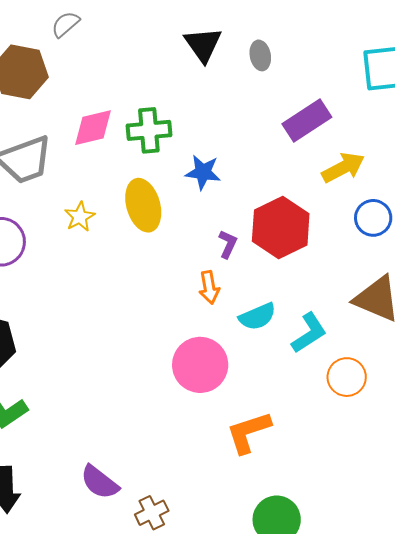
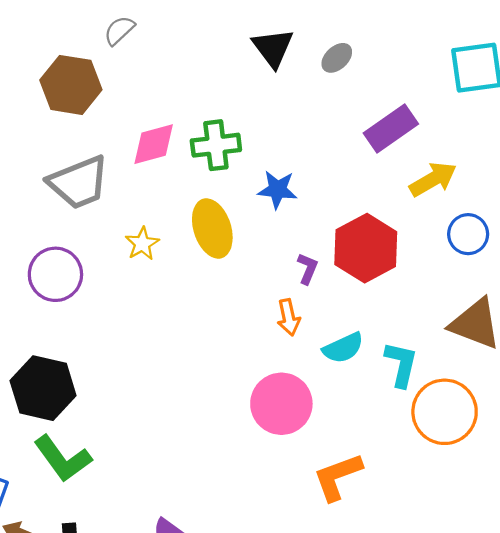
gray ellipse: (260, 55) -> (337, 58), turned 60
cyan L-shape: (309, 333) -> (401, 364), turned -42
orange circle: (347, 377) -> (445, 412), size x1.5

